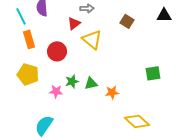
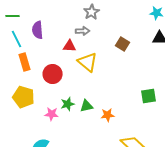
red triangle: (74, 23) -> (70, 46), turned 40

